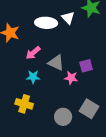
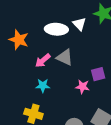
gray triangle: (56, 63) -> (65, 57), moved

